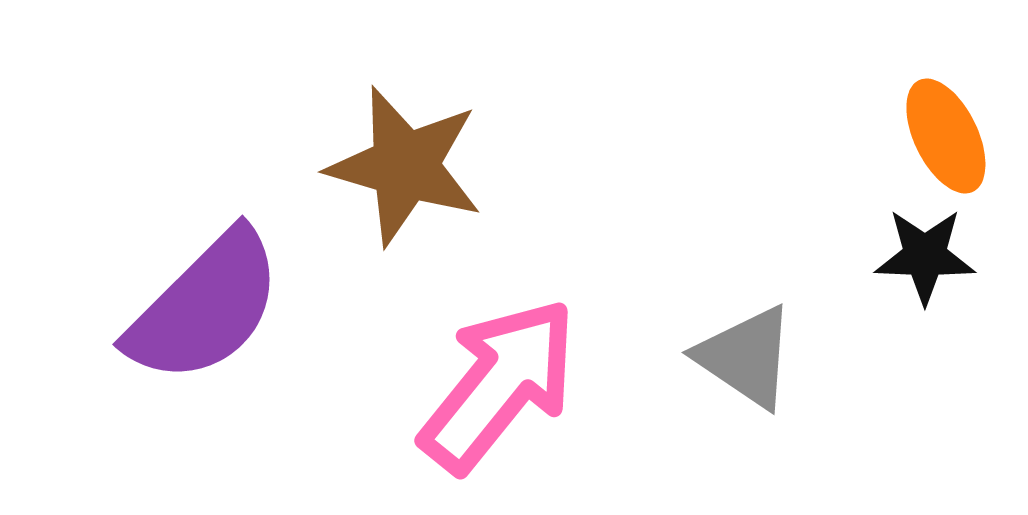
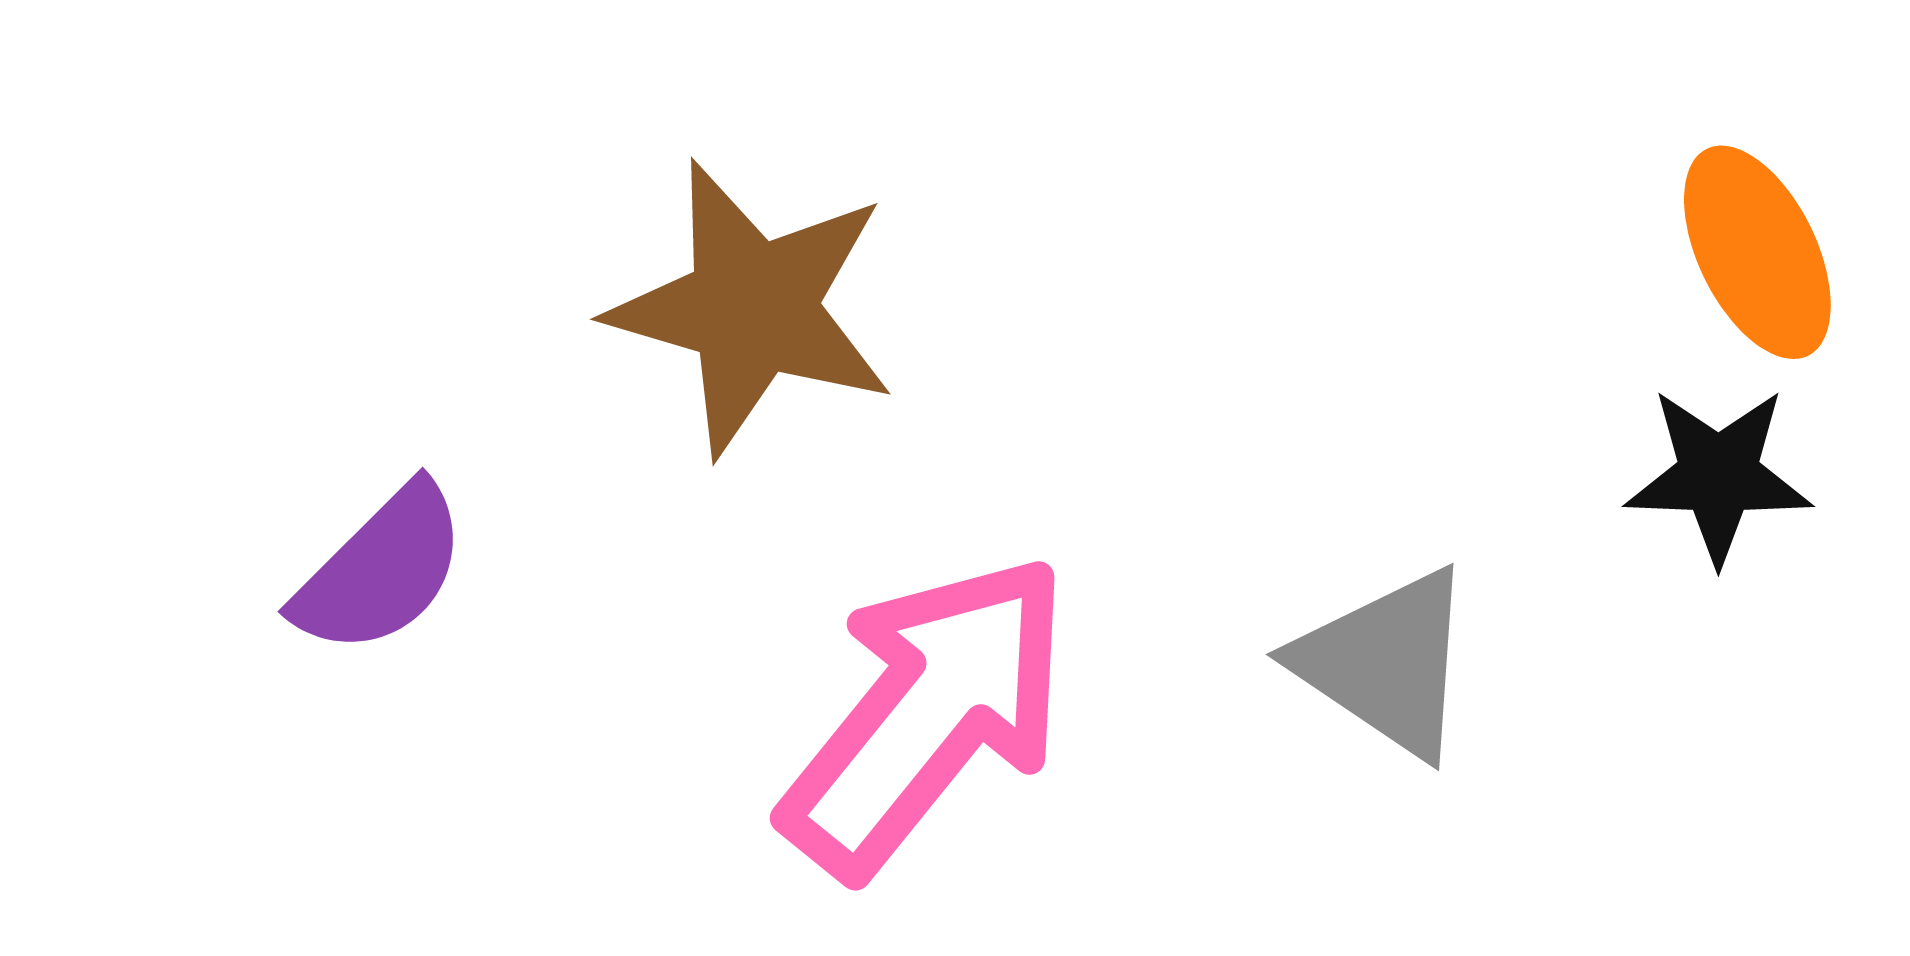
purple semicircle: (205, 307) -> (381, 570), size x0.6

